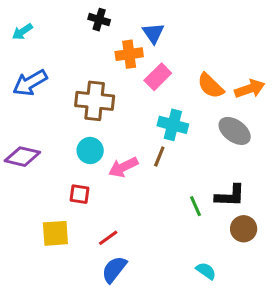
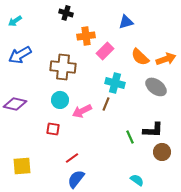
blue triangle: (153, 33) -> (126, 22), moved, turned 49
yellow square: (55, 233) -> (22, 166), moved

